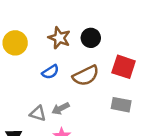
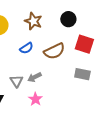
black circle: (91, 38) -> (68, 19), moved
gray triangle: (38, 114) -> (16, 81), turned 40

